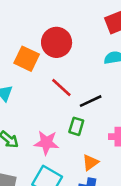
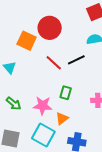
black line: (91, 101) -> (76, 60), moved
orange triangle: (90, 162) -> (62, 118), moved

